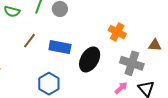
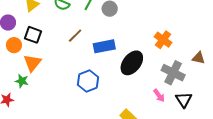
blue rectangle: (60, 47) -> (104, 46), turned -30
pink arrow: (121, 88) -> (159, 95), turned 88

